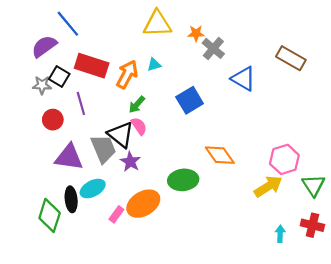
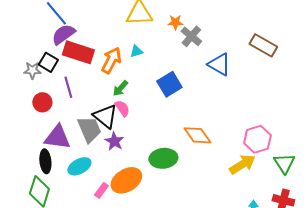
purple semicircle: (44, 46) -> (63, 34), moved
black ellipse: (71, 199) -> (45, 161), moved

